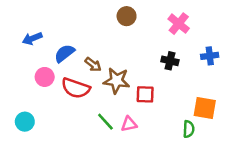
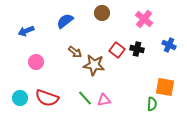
blue semicircle: (64, 53) -> (65, 21), moved
blue cross: (210, 56) -> (169, 45), turned 32
red semicircle: (76, 88) -> (47, 98), moved
red square: (145, 94) -> (117, 50), moved, turned 35

